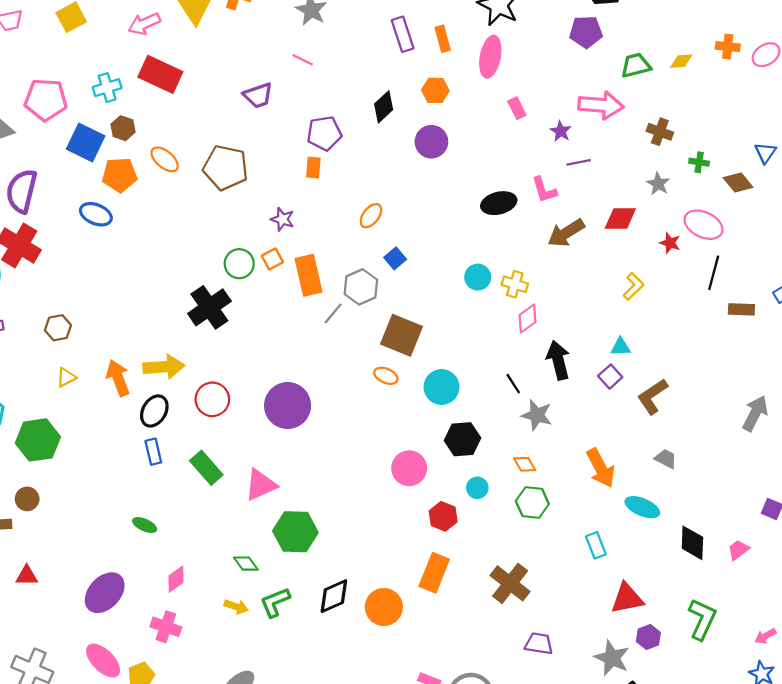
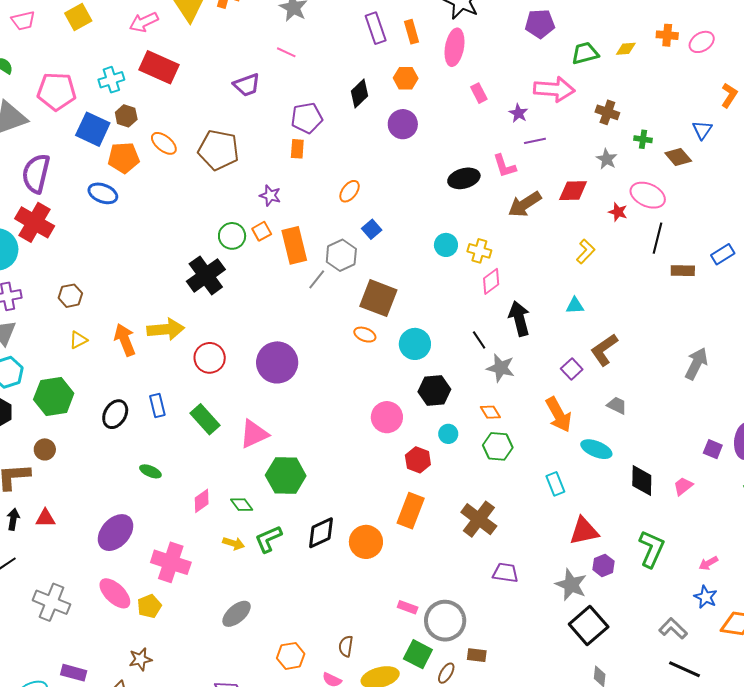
purple square: (610, 377) -> (572, 369), moved
black ellipse: (154, 411) -> (115, 414), moved
pink diamond: (176, 579) -> (202, 501), moved
pink cross: (166, 627) -> (171, 562), size x1.4

